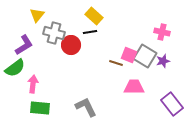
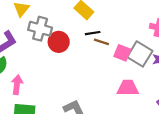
black line: (90, 32) -> (93, 33), moved
brown line: (116, 63) -> (101, 42), moved

